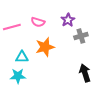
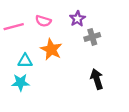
orange star: (45, 47) -> (51, 49), turned -30

